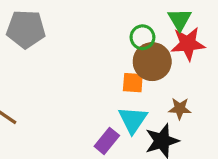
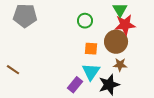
green circle: (142, 37) -> (85, 21), moved
brown circle: (152, 62) -> (116, 42), moved

